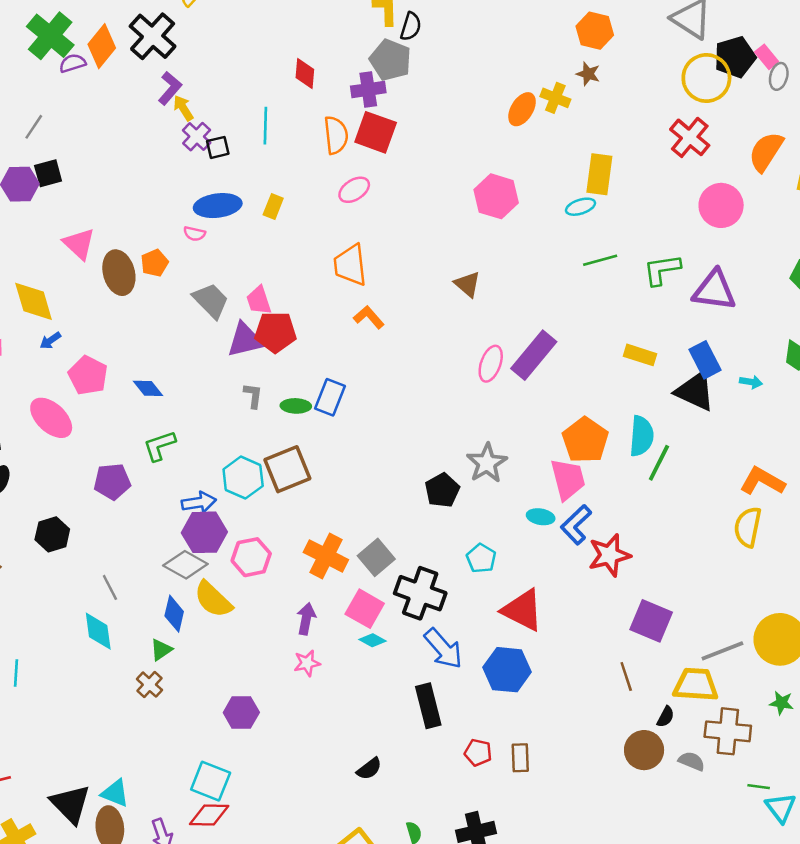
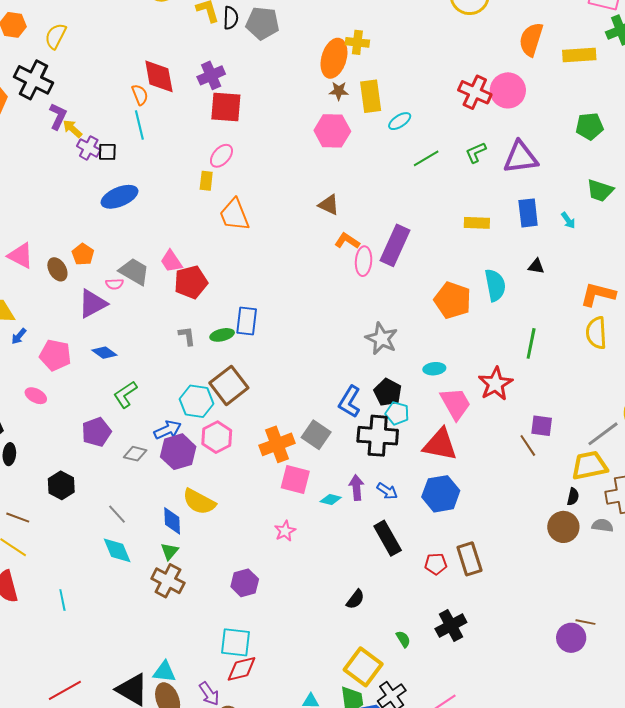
gray pentagon: (390, 60) -> (262, 23), moved
red diamond: (305, 73) -> (159, 76), size x1.5
brown star: (588, 74) -> (339, 91), moved
orange ellipse: (522, 109) -> (334, 58), size x1.4
orange semicircle: (336, 135) -> (140, 95), moved, size x0.7
red cross: (690, 137) -> (475, 92), moved
black square: (218, 147) -> (107, 152), turned 30
yellow rectangle: (599, 174) -> (371, 96), moved
yellow rectangle: (273, 206) -> (206, 181), moved
pink semicircle: (194, 234) -> (114, 284), moved
green L-shape: (662, 270) -> (476, 153), size x0.7
brown ellipse: (119, 273) -> (57, 269), size x0.7
orange L-shape: (369, 317) -> (347, 241), moved
purple triangle: (245, 340) -> (93, 304), moved
blue rectangle: (705, 360) -> (528, 213), turned 36
cyan arrow: (751, 382) -> (568, 220), turned 60
black triangle: (695, 391) -> (536, 266), moved, size x0.5
pink ellipse: (51, 418) -> (36, 396), size x0.6
green line: (659, 463) -> (531, 343), moved
pink trapezoid: (568, 479) -> (455, 404), moved
black pentagon: (442, 490) -> (388, 392), moved
blue L-shape: (576, 525) -> (350, 402), moved
orange cross: (326, 556) -> (277, 444), turned -32
pink hexagon: (251, 557) -> (217, 437), moved
gray diamond: (185, 565) -> (135, 454), moved, size x0.7
black cross: (420, 593) -> (378, 436), moved
pink square: (365, 609) -> (295, 479), moved
purple arrow: (306, 619) -> (356, 487), moved
purple square: (651, 621) -> (542, 426), size x0.7
blue arrow: (443, 649) -> (387, 491), size x0.6
brown line: (626, 677) -> (528, 445), moved
brown cross: (149, 685) -> (168, 581), size x1.5
brown rectangle: (520, 758) -> (469, 559), size x1.4

